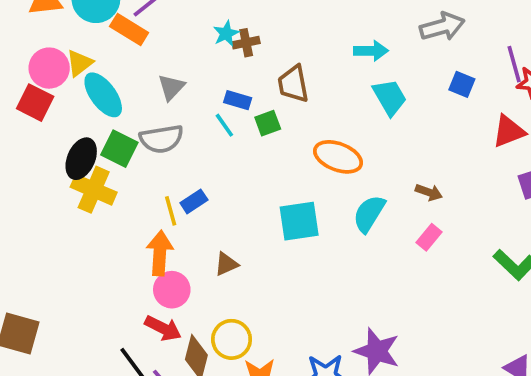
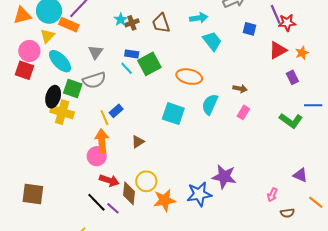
yellow triangle: (79, 63) -> (48, 36), moved
brown trapezoid: (293, 84) -> (161, 23), moved
green square: (268, 123) -> (149, 64), size x1.6
cyan square: (299, 221) -> (173, 114), turned 35
pink circle: (172, 290) -> (97, 156), moved

